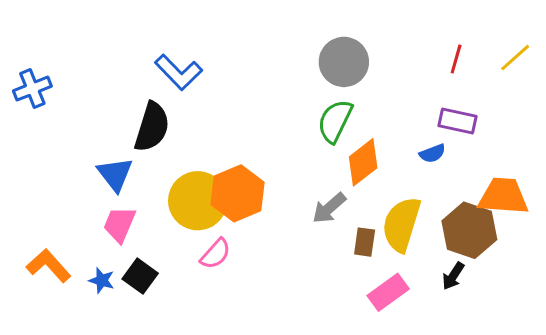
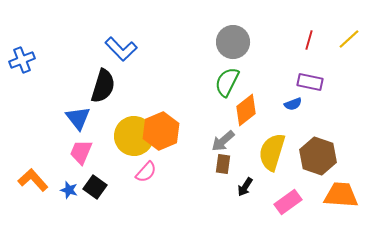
orange trapezoid: (503, 196) -> (341, 195), moved
brown rectangle: (365, 242) -> (223, 164), moved
black arrow: (453, 276) -> (245, 187), moved
pink rectangle: (388, 292) -> (288, 202), moved

